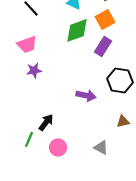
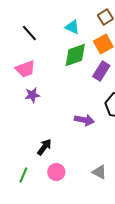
green line: (29, 139) -> (23, 175), moved

